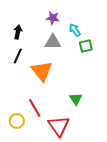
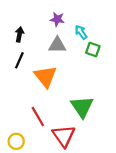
green square: (86, 46) -> (93, 49), turned 32
green triangle: (76, 99) -> (82, 107), size x1.6
yellow circle: (17, 121) -> (16, 141), moved

